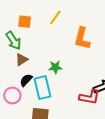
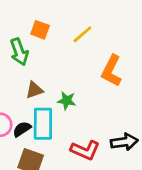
brown triangle: (22, 60) -> (34, 90), moved
black semicircle: (26, 80) -> (22, 129), moved
red L-shape: (90, 97) -> (85, 150), moved

